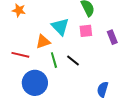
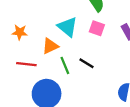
orange star: (19, 10) -> (20, 32), moved
pink square: (86, 31) -> (97, 28), turned 32

